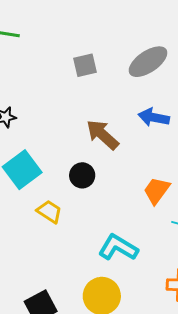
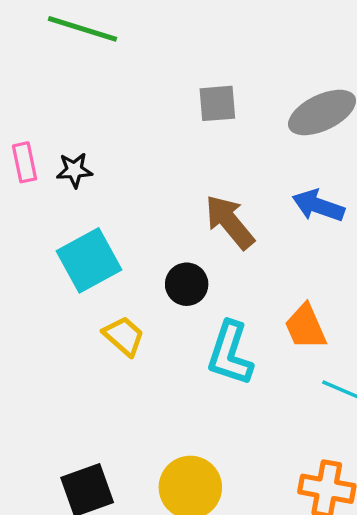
orange trapezoid: (157, 191) -> (306, 327), turned -68
cyan L-shape: (118, 248) -> (230, 353), moved, turned -111

